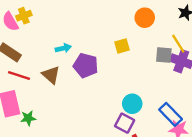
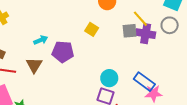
yellow square: (122, 46) -> (92, 29), turned -32
brown triangle: (51, 75) -> (34, 65), turned 30

